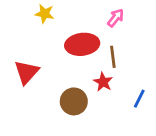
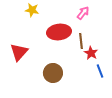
red star: (103, 82) -> (91, 53), moved
blue line: (139, 99) -> (100, 71), turned -48

